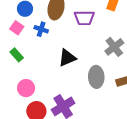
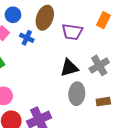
black triangle: (67, 58) -> (69, 68), moved

